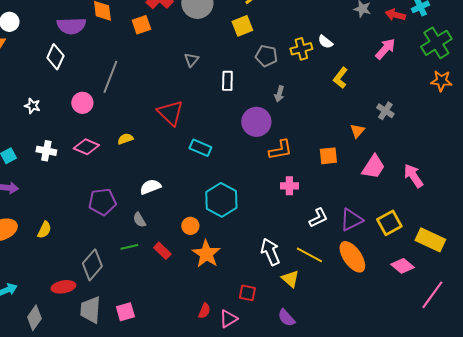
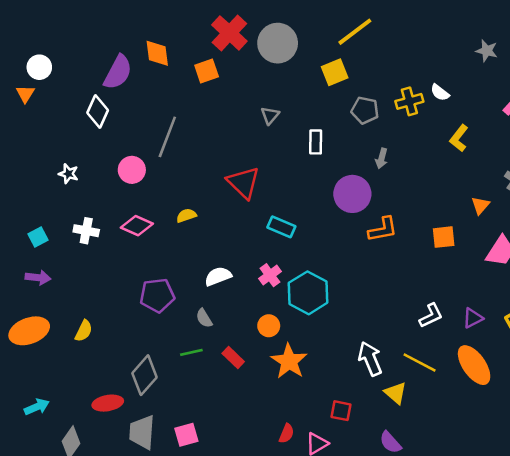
purple semicircle: (71, 26) -> (118, 72), turned -60
pink cross: (289, 186) -> (270, 275), moved, turned -36
purple triangle: (351, 220) -> (473, 318), size x0.7

